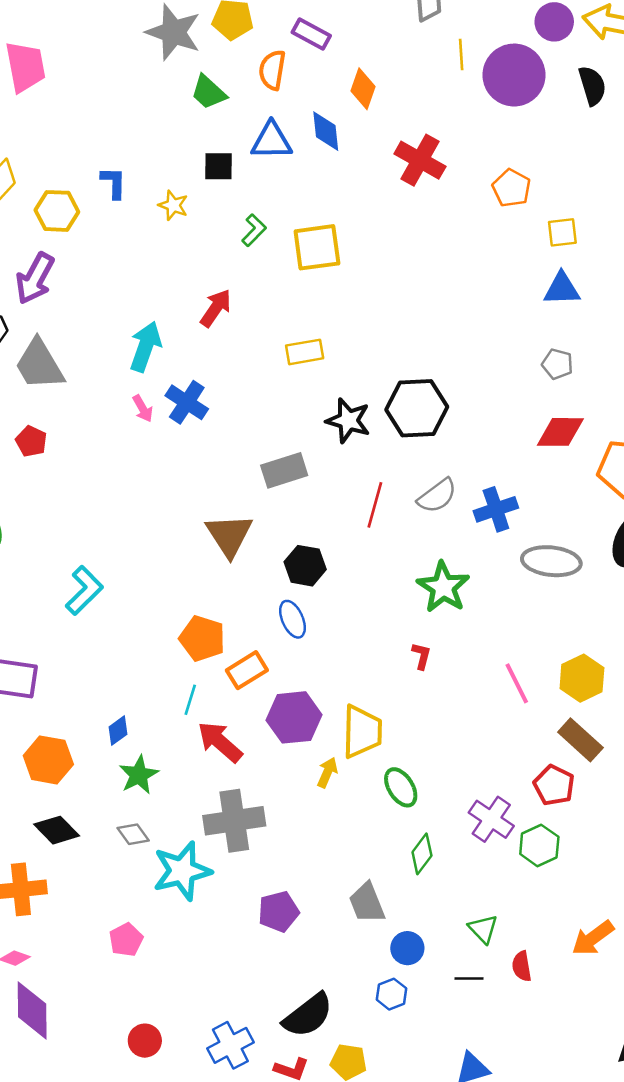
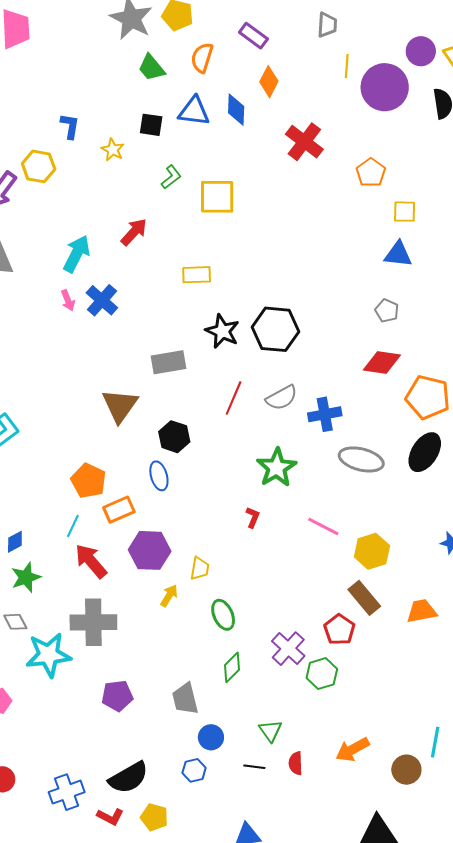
purple rectangle: (311, 34) -> (253, 36), moved
yellow hexagon: (57, 211) -> (39, 166), moved
pink line: (517, 683) -> (323, 526), moved, turned -44
yellow trapezoid: (362, 732) -> (200, 568), size x0.6

